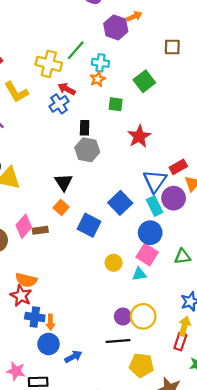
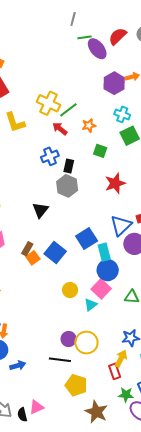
green line: (76, 50) -> (68, 110), moved
cyan cross: (100, 63) -> (122, 114), moved
blue cross: (59, 104) -> (50, 156), moved
cyan rectangle: (155, 206) -> (104, 252), moved
orange square: (61, 207) -> (33, 258), moved
brown rectangle: (40, 230) -> (27, 249), moved, turned -64
cyan triangle: (139, 274) -> (91, 305), turned -40
red rectangle: (180, 342) -> (115, 371), turned -49

